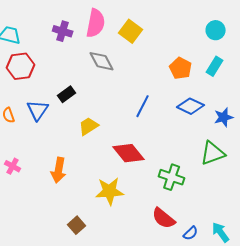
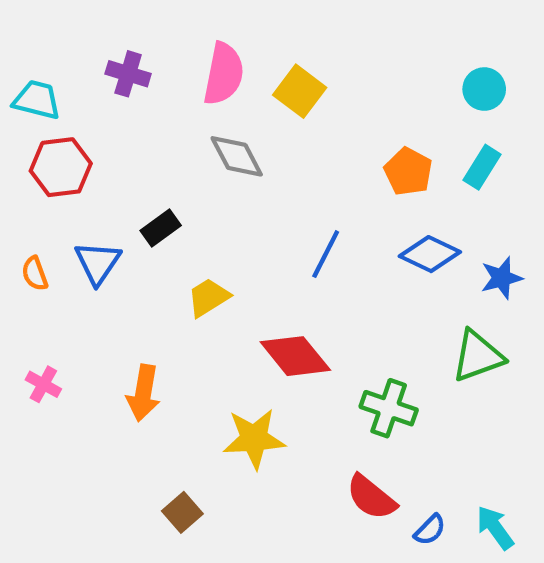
purple cross: (63, 31) -> (128, 74), moved

